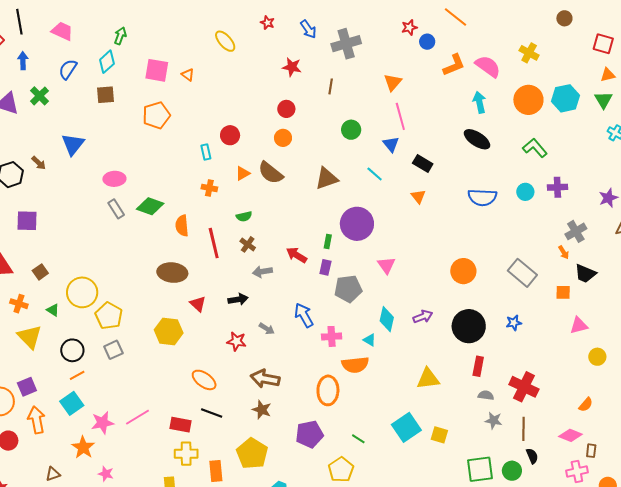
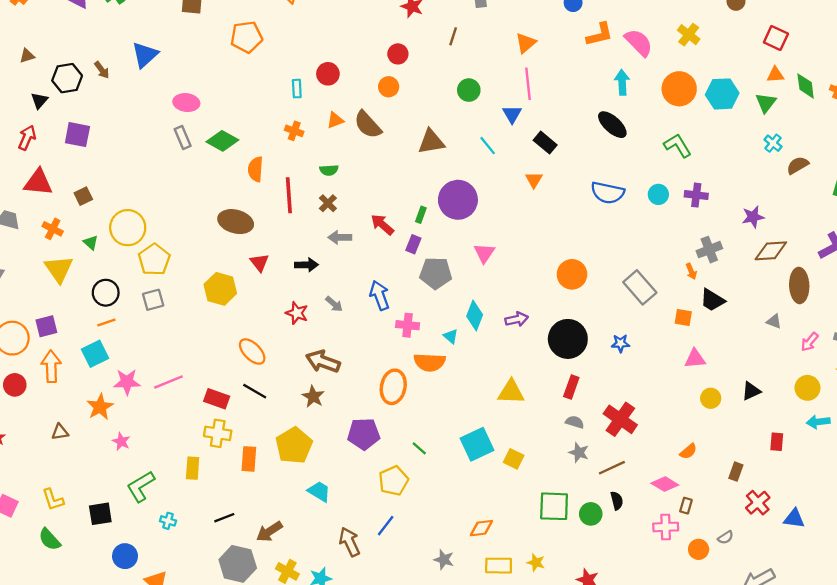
brown line: (523, 429) -> (612, 468), turned 55

